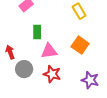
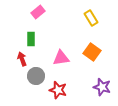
green rectangle: (37, 32) -> (31, 39), moved
red star: (52, 74) -> (58, 90), moved

